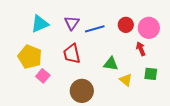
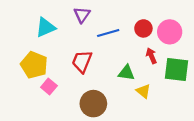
purple triangle: (72, 23) -> (82, 15), moved
red arrow: (141, 49) -> (151, 56), moved
red trapezoid: (72, 54) -> (82, 61), turned 35
green square: (151, 74) -> (176, 69), moved, size x1.6

